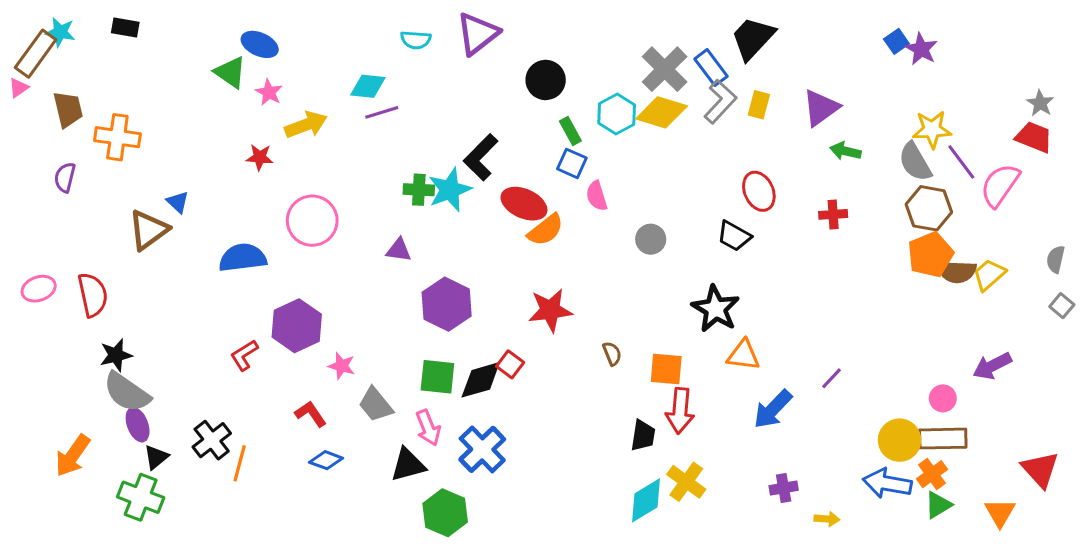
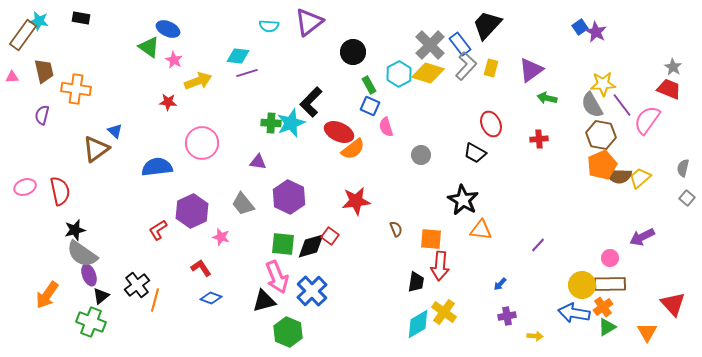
pink triangle: (19, 88) -> (12, 77), moved, turned 32
gray trapezoid: (376, 405) -> (243, 204), moved
blue arrow: (773, 409) -> (500, 284), moved, size x0.5
pink arrow: (428, 428) -> (277, 277), size x1.4

